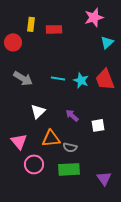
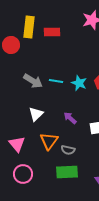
yellow rectangle: (31, 24) -> (29, 27), size x1.5
gray arrow: (23, 78) -> (33, 81), moved
orange triangle: (51, 138) -> (49, 141), turned -48
pink circle: (34, 164) -> (23, 174), moved

